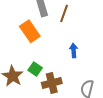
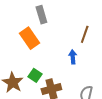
brown line: (64, 13) -> (85, 34), moved

